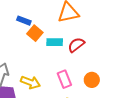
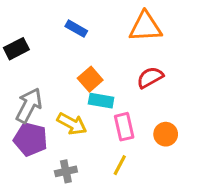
orange square: (35, 33) -> (90, 79), moved
cyan rectangle: (55, 42) -> (101, 101), moved

